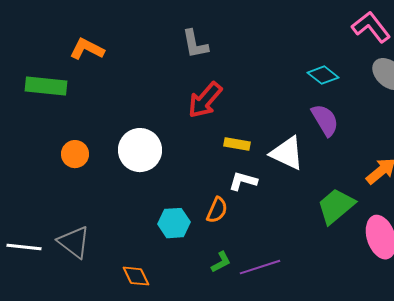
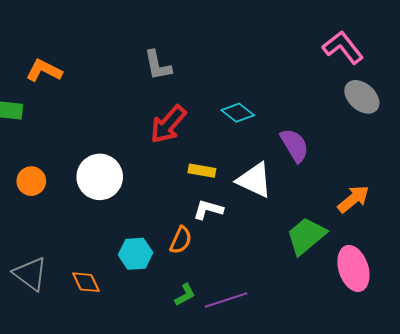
cyan diamond: (323, 75) -> (238, 113), moved
orange diamond: (136, 276) -> (86, 282), moved

